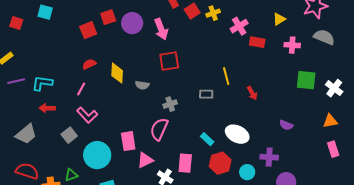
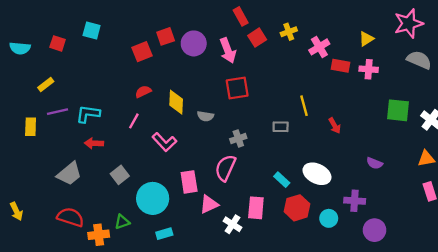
red square: (192, 11) -> (257, 38), moved
pink cross: (292, 45) -> (369, 69), moved
pink L-shape: (87, 115) -> (164, 142), moved

